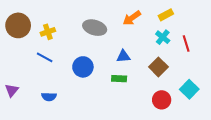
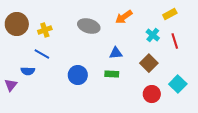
yellow rectangle: (166, 15) -> (170, 14), moved
blue circle: (83, 67) -> (78, 75), moved
blue semicircle: (49, 97) -> (28, 71), moved

